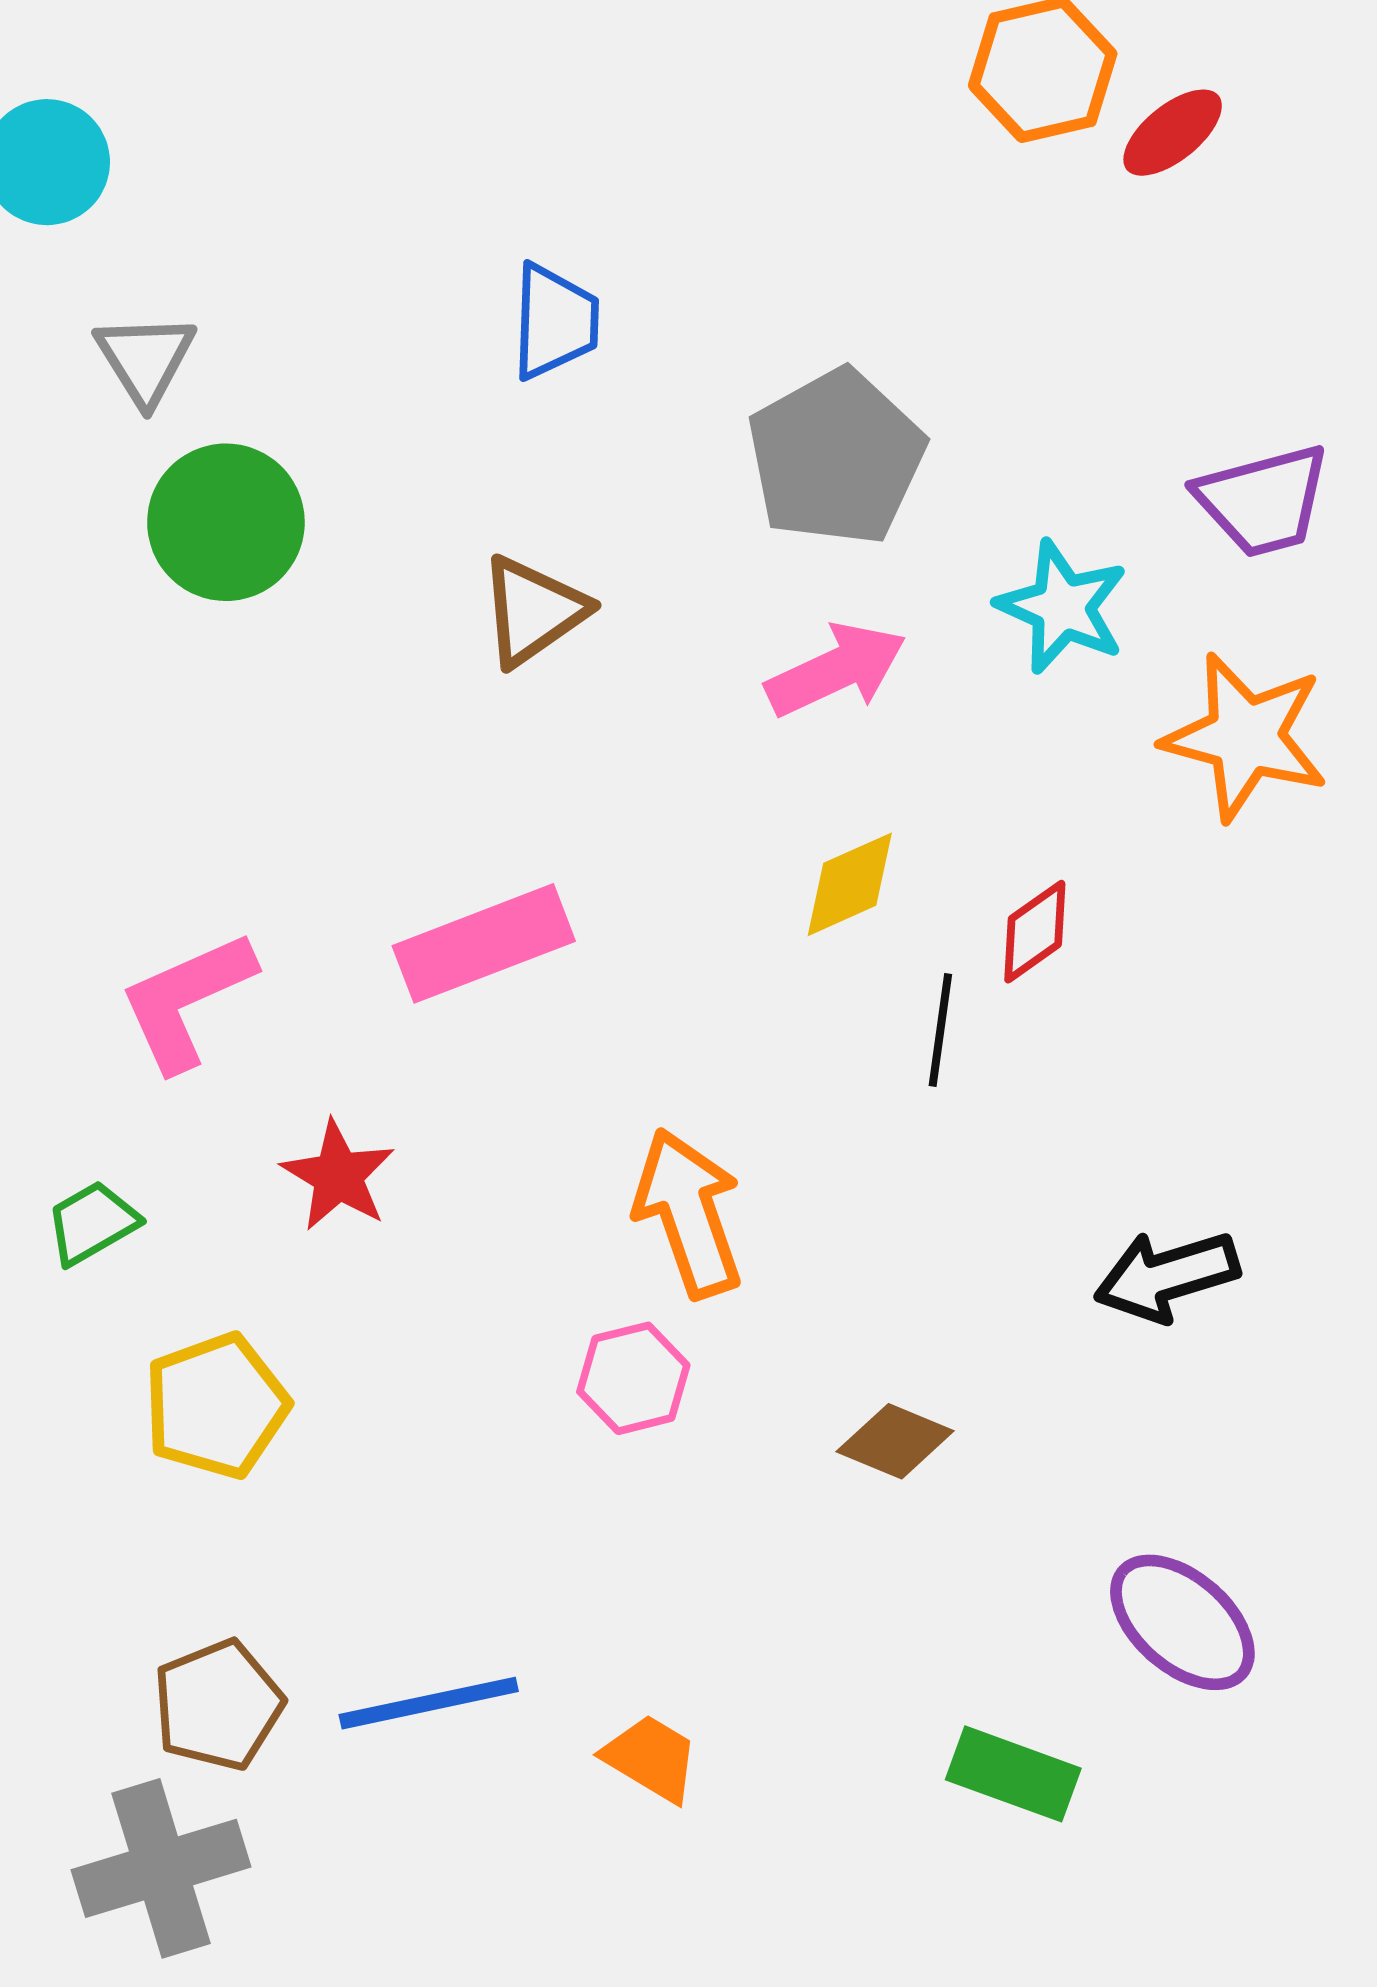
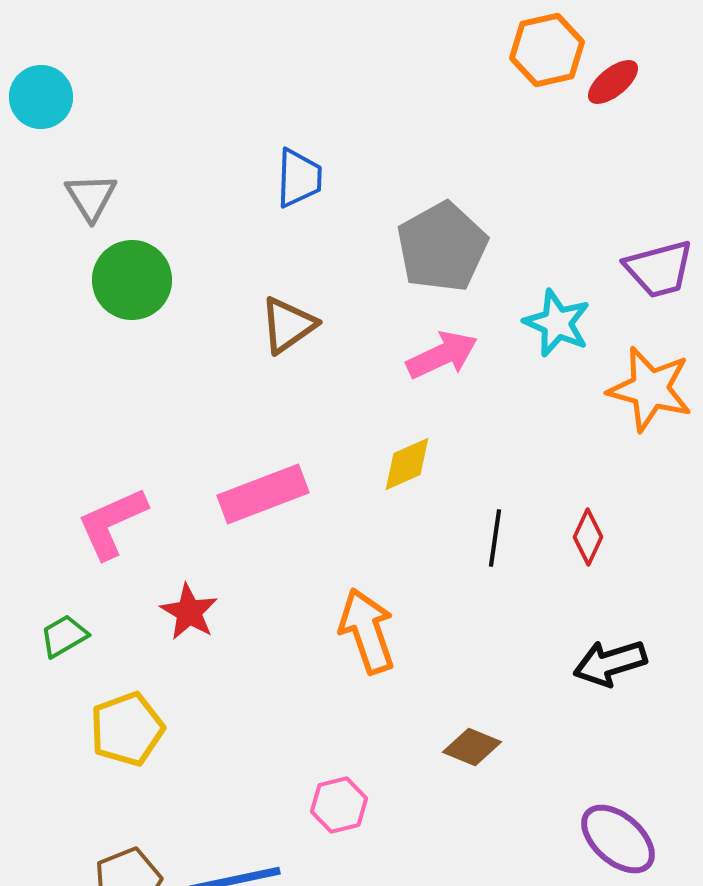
yellow diamond: (850, 884) -> (407, 464), moved
red diamond: (1035, 932) -> (588, 537), moved, turned -30
pink hexagon: (633, 1378) -> (339, 805), moved

